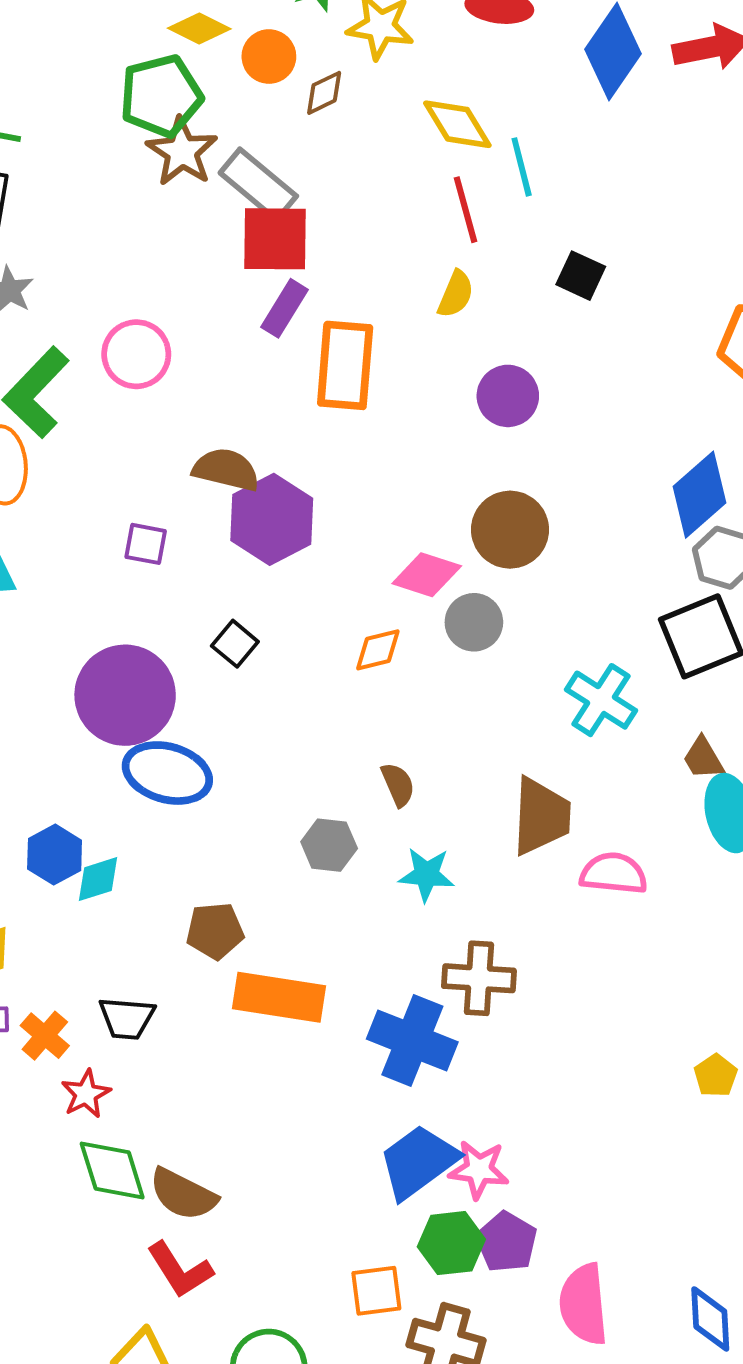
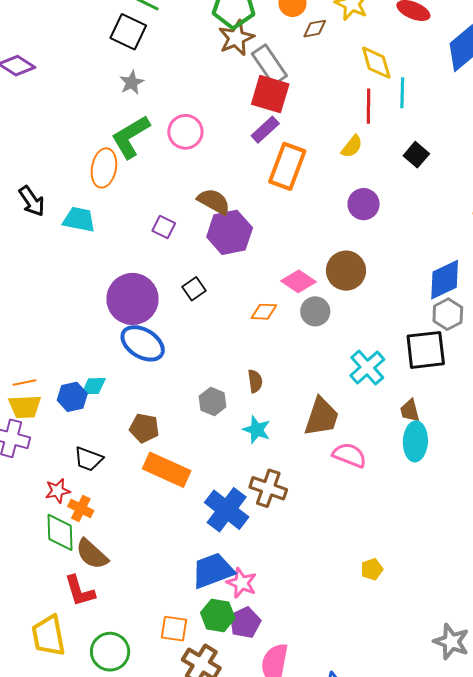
blue hexagon: (55, 855) -> (72, 397), moved
orange cross: (45, 1036) -> (81, 509), moved, turned -30

